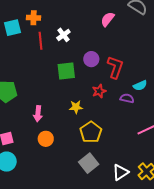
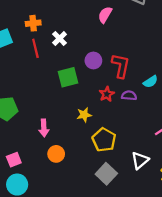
orange cross: (34, 18) -> (33, 23), moved
purple semicircle: (127, 98) -> (129, 96), moved
white triangle: (121, 172) -> (140, 160), moved

